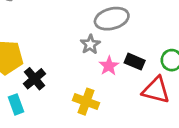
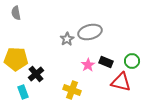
gray star: (90, 44) -> (67, 39), moved

